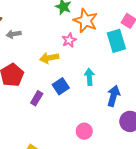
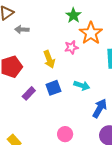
yellow arrow: (49, 58) -> (49, 59), turned -114
cyan arrow: (89, 77) -> (82, 86), turned 98

